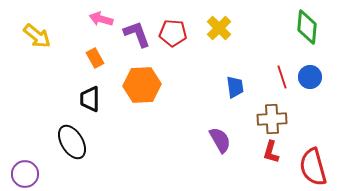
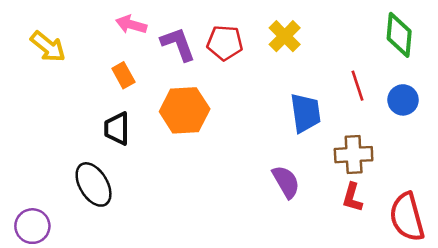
red line: (282, 77) -> (357, 86), moved
blue trapezoid: (235, 87) -> (305, 113), size x1.4

